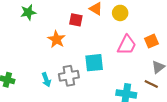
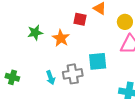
green star: (28, 12) -> (35, 33), moved
yellow circle: (120, 13) -> (125, 22), moved

